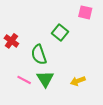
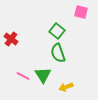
green semicircle: (39, 55) -> (58, 53), moved
yellow arrow: (78, 81) -> (66, 87), moved

